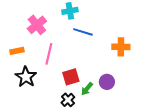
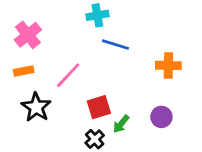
pink cross: (37, 25) -> (28, 35), moved
pink line: (49, 54) -> (68, 75), turned 30
purple circle: (107, 82) -> (161, 117), moved

